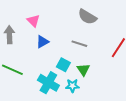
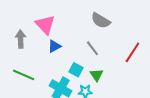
pink triangle: (33, 21) -> (45, 25), size x1.5
gray line: (79, 44) -> (92, 48), turned 35

